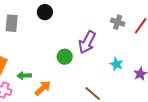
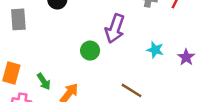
green arrow: (24, 76) -> (44, 81), turned -112

